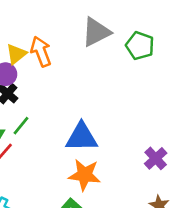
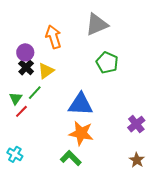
green pentagon: (140, 46) -> (107, 63), moved
yellow triangle: (16, 54) -> (46, 71), moved

